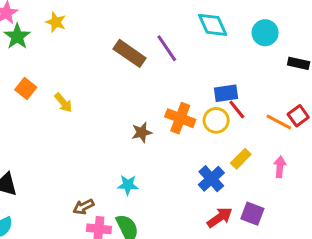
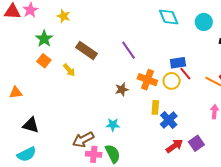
green star: (17, 36) -> (44, 39), moved
purple line: (167, 48) -> (129, 50), moved
brown rectangle: (130, 53) -> (87, 50), moved
yellow rectangle: (241, 159) -> (155, 107), moved, turned -40
brown arrow: (84, 207) -> (83, 140), size x1.5
purple square: (252, 214) -> (196, 143), turned 35

